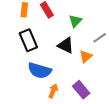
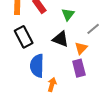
blue semicircle: (40, 71) -> (37, 66), turned 80
purple rectangle: (81, 90) -> (79, 68), moved, turned 30

